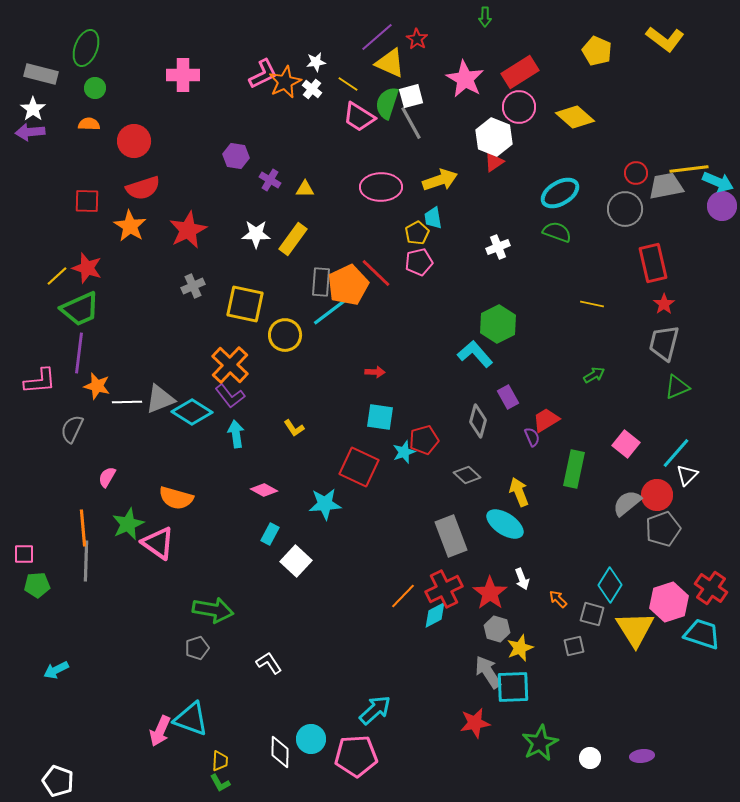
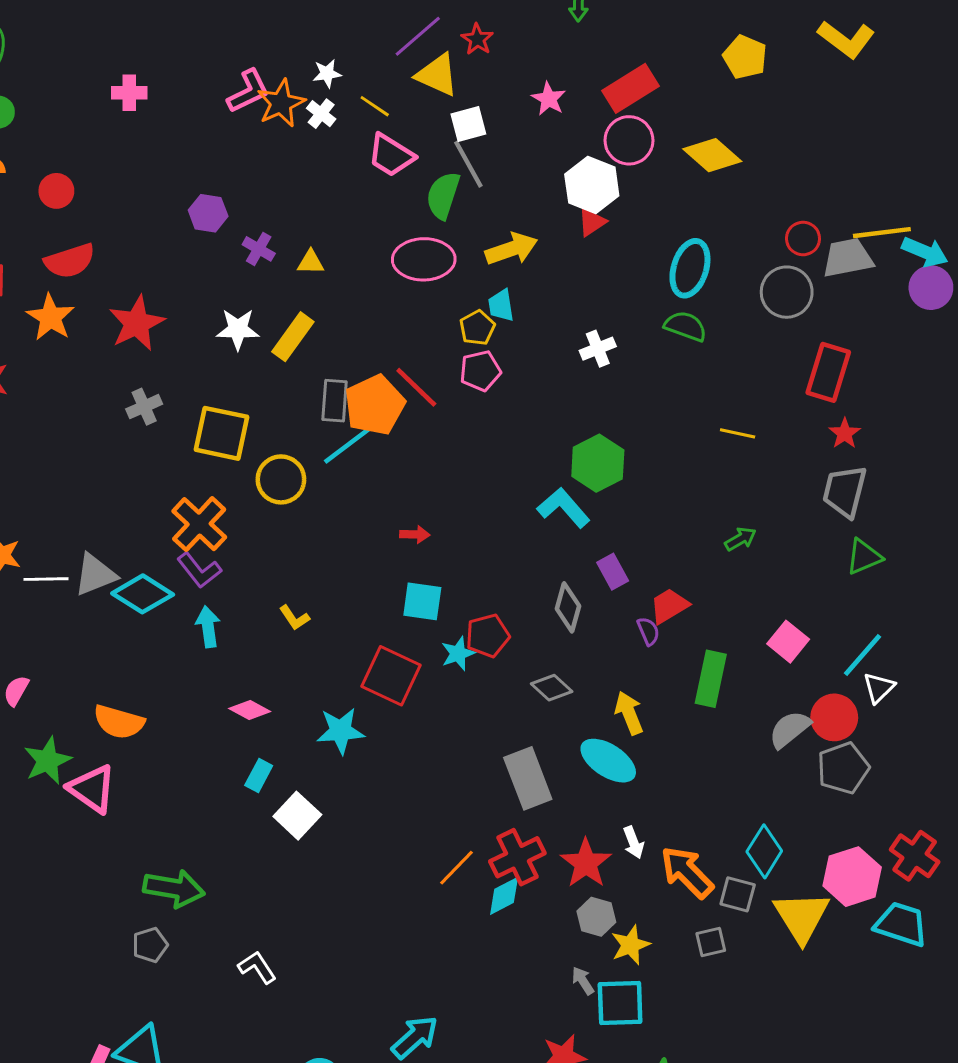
pink cross: (183, 75) -> (129, 93), size x0.7
pink star: (465, 79) -> (549, 99), size x0.6
green semicircle: (387, 103) -> (443, 195), moved
red circle: (134, 141) -> (56, 191), size x0.7
cyan ellipse: (560, 193) -> (690, 268), turned -42
red rectangle: (653, 263) -> (828, 372), turned 30
orange arrow: (558, 599) -> (687, 872), size x2.0
gray arrow: (488, 672) -> (583, 981), size x0.6

